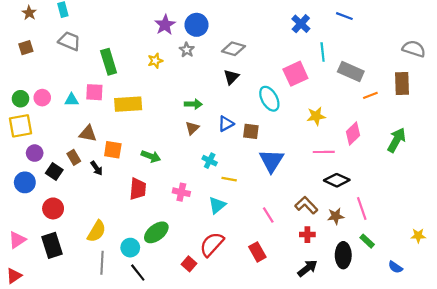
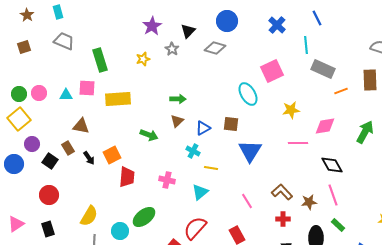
blue line: (344, 16) -> (317, 18), turned 42
blue circle: (197, 25) -> (227, 21), moved
cyan line: (323, 52) -> (306, 45), moved
black triangle: (231, 77) -> (188, 31), moved
blue triangle: (226, 124) -> (203, 128), moved
yellow square: (20, 126) -> (19, 119), turned -30
pink diamond: (353, 133) -> (325, 126), turned 35
orange square: (113, 150) -> (112, 155), moved, turned -36
green arrow: (151, 156) -> (149, 135), moved
black diamond: (337, 180) -> (332, 165), moved, turned 35
blue circle: (25, 182) -> (14, 164), moved
black rectangle: (52, 245) -> (48, 229), size x0.7

